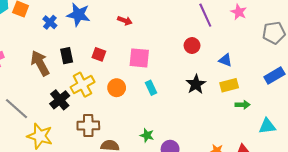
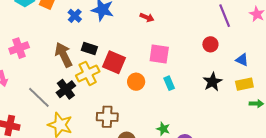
red square: (99, 54) -> (114, 62), moved, size x1.6
black rectangle: (67, 56) -> (89, 49), turned -63
yellow cross: (82, 85) -> (88, 73), moved
black cross: (60, 100) -> (66, 89), moved

